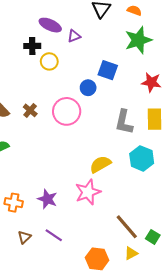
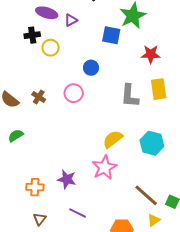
blue square: (108, 70) -> (111, 35), moved
pink circle: (67, 111) -> (74, 93), size x0.7
cyan hexagon: (142, 158) -> (152, 143), moved
brown triangle: (24, 237) -> (40, 219), moved

